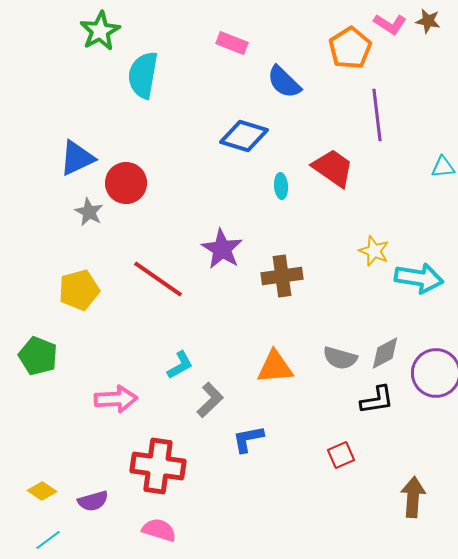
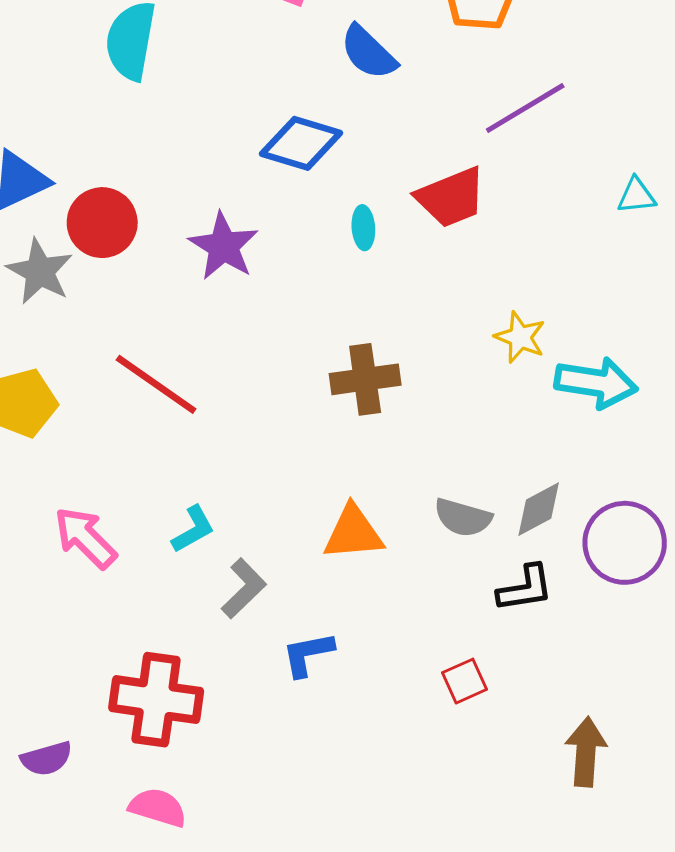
purple line: (377, 115) -> (525, 108), turned 66
red trapezoid: (333, 168) -> (451, 197), turned 123
gray star: (89, 212) -> (40, 271), size x1.4
purple star: (222, 249) -> (223, 246), moved
pink arrow: (116, 399) -> (85, 538), moved, turned -132

